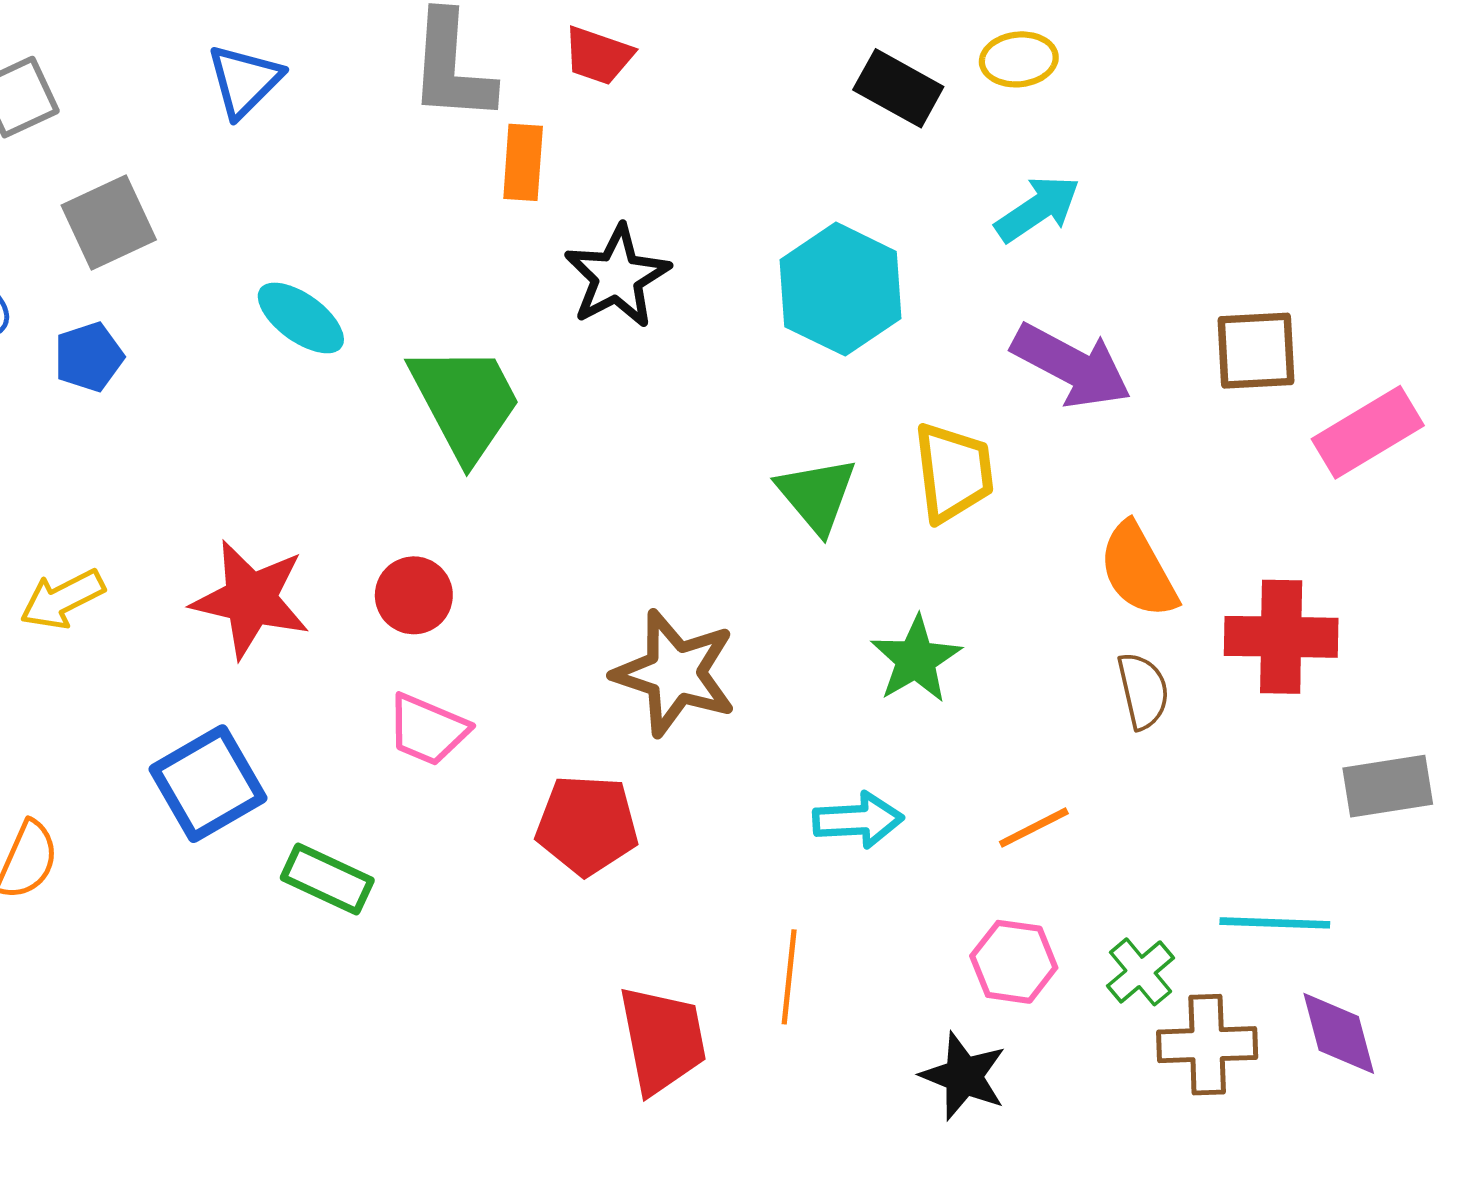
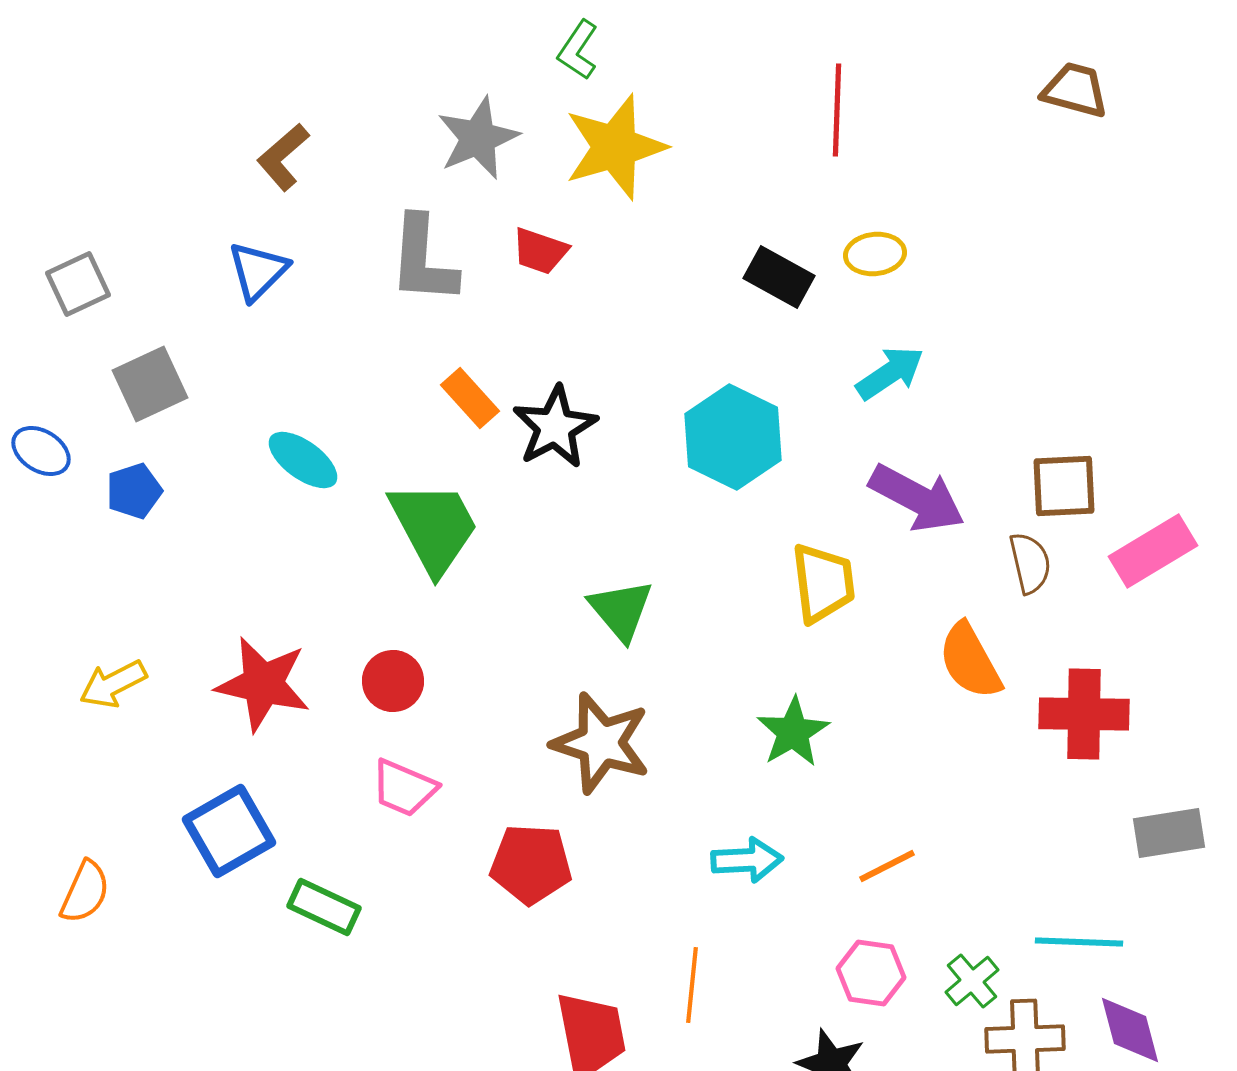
orange rectangle: (523, 162) -> (470, 398), moved, turned -46
green triangle: (817, 495) -> (621, 610), moved
brown semicircle: (1143, 691) -> (1030, 563), moved

